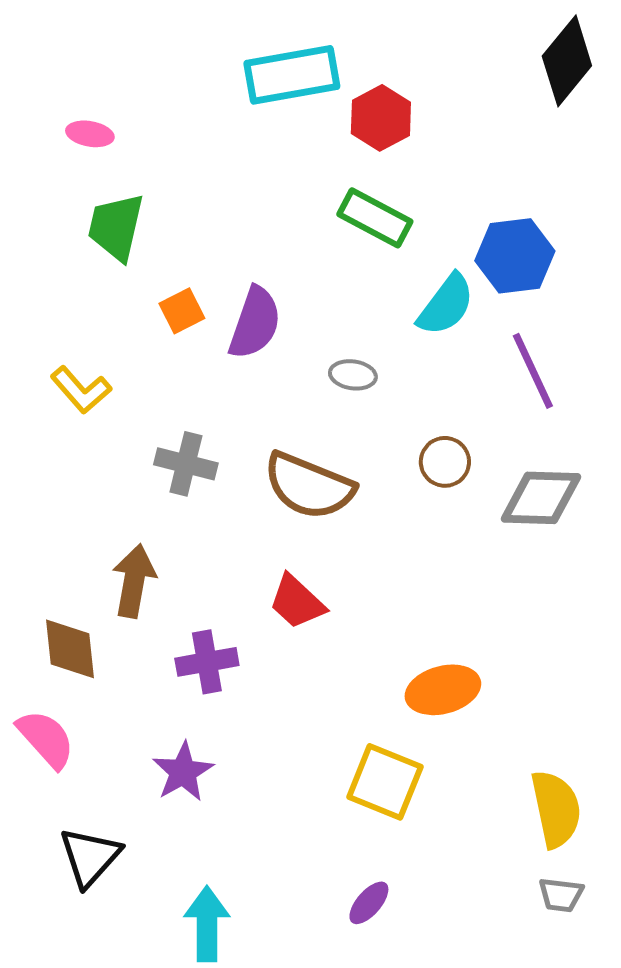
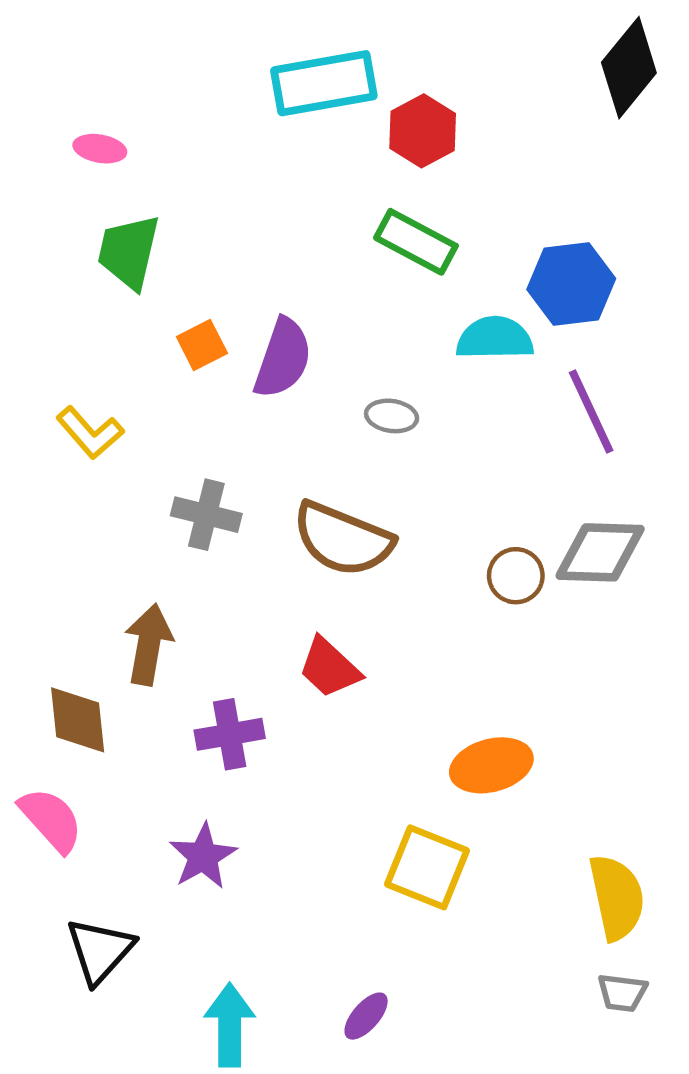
cyan semicircle: (446, 305) -> (495, 338), turned -128
brown circle: (445, 462) -> (516, 576), moved
purple ellipse: (369, 903) -> (366, 1016), moved

